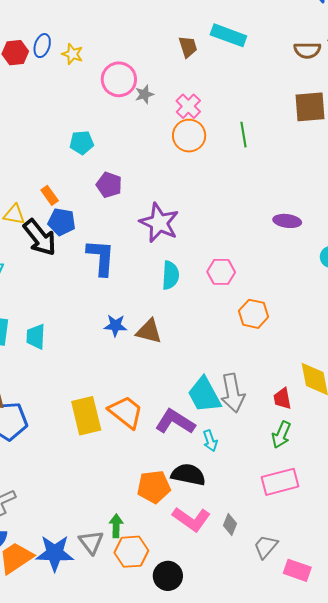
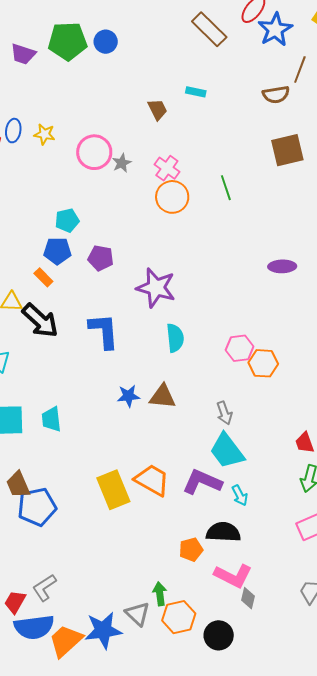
cyan rectangle: (228, 35) -> (196, 92), size x0.6
blue pentagon: (62, 222) -> (57, 251), moved
pink hexagon: (221, 272) -> (240, 348), moved
gray arrow: (233, 393) -> (224, 413), moved, size x0.6
orange pentagon: (154, 487) -> (191, 549), size x0.7
gray diamond: (230, 525) -> (248, 598), moved

